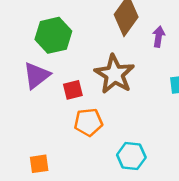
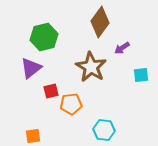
purple arrow: (159, 37) -> (122, 48), moved, turned -133
red square: (73, 90) -> (51, 91), moved

